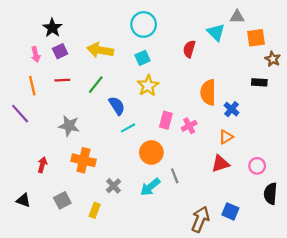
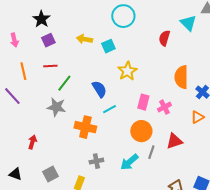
yellow arrow: (100, 50) -> (84, 39), size x0.7
pink arrow: (36, 55) -> (14, 40), moved
cyan square: (142, 58) -> (108, 46), moved
green line: (96, 85) -> (64, 83), moved
orange circle: (151, 152) -> (141, 131), moved
orange cross: (83, 160) -> (85, 127), moved
red triangle: (220, 164) -> (174, 141), moved
gray line: (175, 176) -> (151, 152), turned 40
gray cross: (114, 186) -> (96, 161), turned 32

